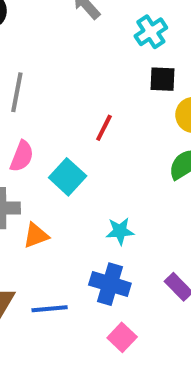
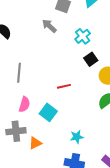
black square: (163, 79) -> (91, 59), turned -32
red line: (104, 128) -> (64, 86), turned 56

